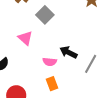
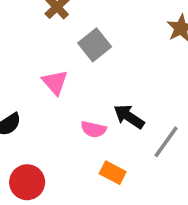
orange rectangle: (52, 84) -> (113, 173), moved, turned -48

